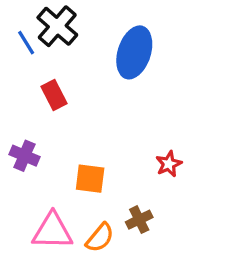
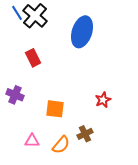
blue line: (26, 43) -> (17, 13), moved
pink triangle: (52, 231) -> (32, 141), size x0.6

